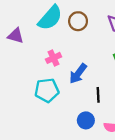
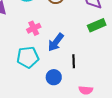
blue circle: (86, 120) -> (54, 77), moved

